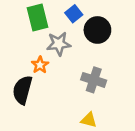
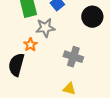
black circle: (97, 30) -> (92, 17), moved

